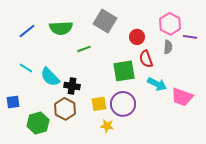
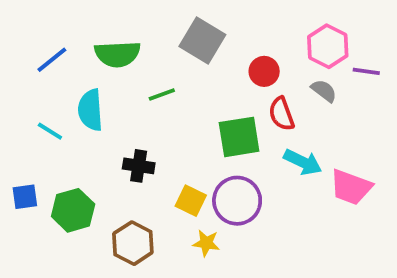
gray semicircle: (168, 47) -> (324, 91), turned -56
cyan semicircle: (50, 77) -> (90, 110), moved, turned 40
yellow square: (99, 104) -> (191, 201), turned 35
brown hexagon: (65, 109) -> (133, 243), moved
green hexagon: (38, 123) -> (73, 210), moved

